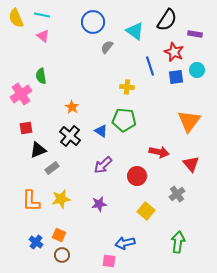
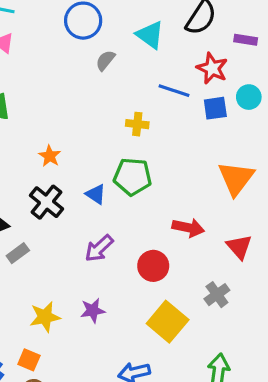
blue line: (150, 66) -> (174, 91), turned -54
yellow star: (61, 199) -> (45, 317), moved
yellow square: (146, 211) -> (168, 322), size x1.4

